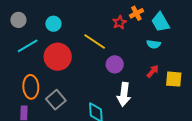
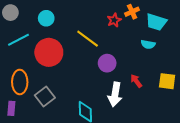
cyan trapezoid: (160, 22) -> (156, 22), turned -45
red arrow: (153, 71) -> (136, 81), moved, turned -80

